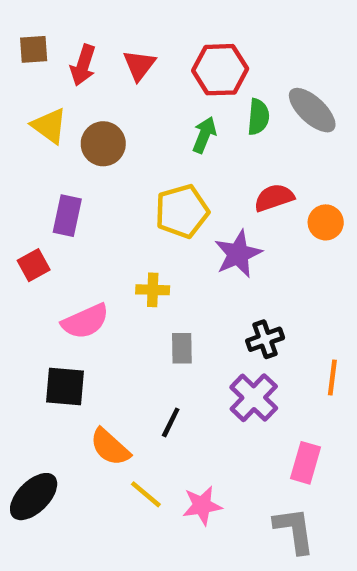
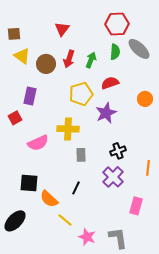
brown square: (34, 49) -> (14, 34), moved
red arrow: (83, 65) -> (69, 59), moved
red hexagon: (220, 70) -> (117, 24), moved
red semicircle: (274, 198) -> (110, 83), moved
yellow cross: (153, 290) -> (68, 129), size x1.5
black square: (65, 386) -> (29, 183), moved
pink star: (202, 506) -> (87, 237), moved, turned 30
gray L-shape: (294, 530) -> (118, 238), moved

